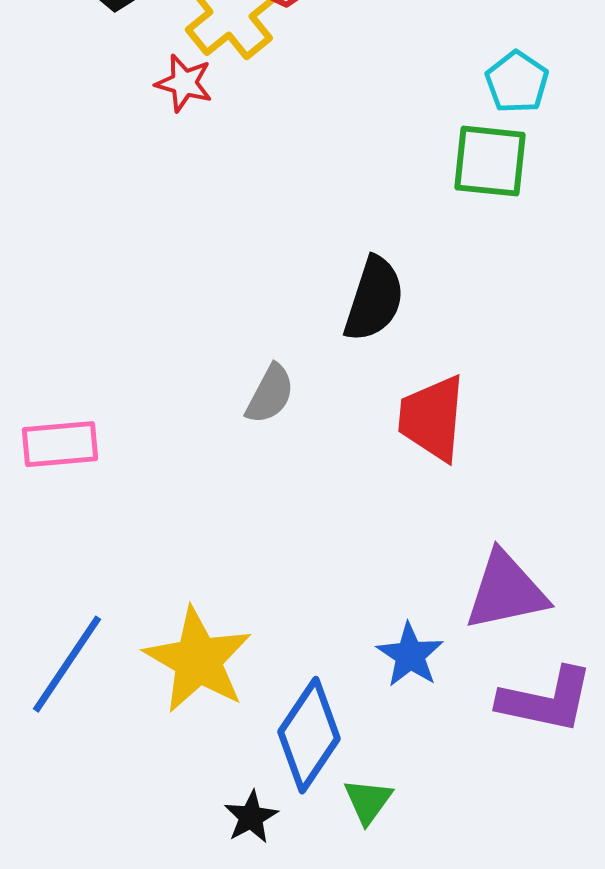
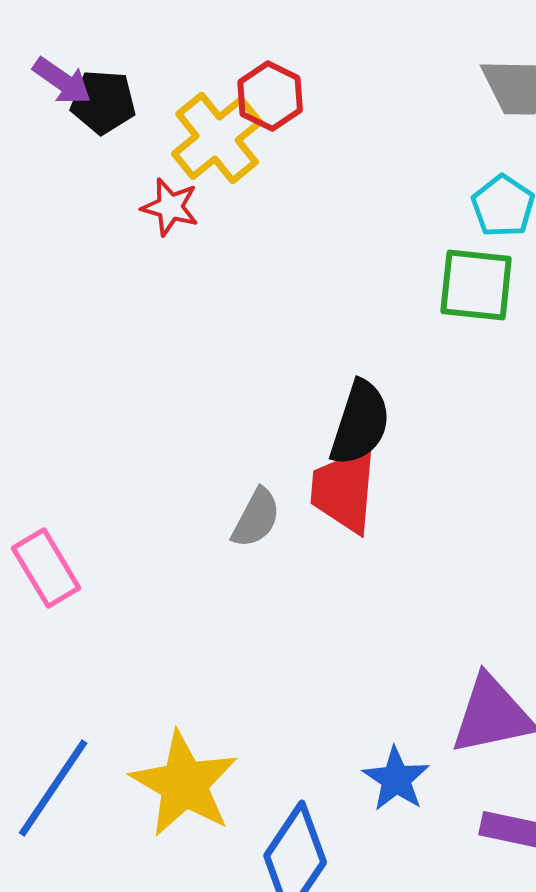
red trapezoid: (432, 418) -> (344, 490), moved
pink rectangle: (60, 444) -> (46, 568), turned 64

